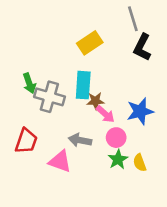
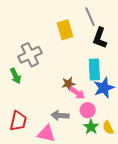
yellow rectangle: (90, 43) -> (65, 30), moved, turned -66
cyan rectangle: (83, 85) -> (94, 70), moved
gray cross: (49, 97) -> (30, 55), moved, turned -35

